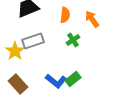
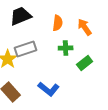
green cross: (73, 40) -> (66, 48), turned 32
green rectangle: (73, 79) -> (85, 63), moved

